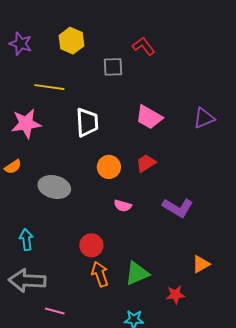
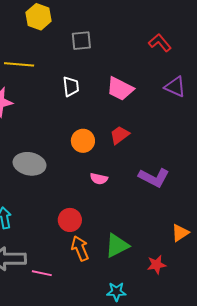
red L-shape: (144, 46) -> (160, 43), moved
purple triangle: (204, 118) -> (175, 87), turned 50
white trapezoid: (87, 122) -> (71, 87), moved, size x0.7
pink line: (55, 311) -> (42, 273), moved

